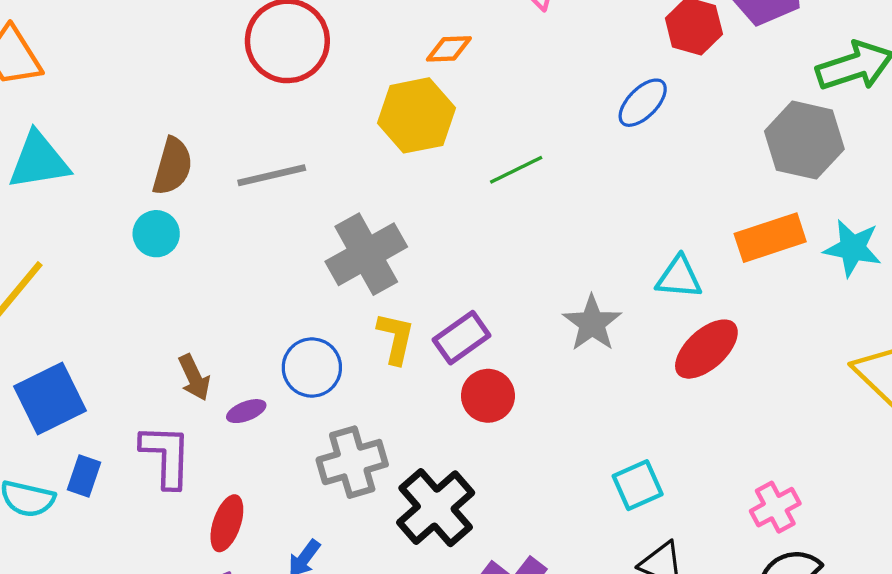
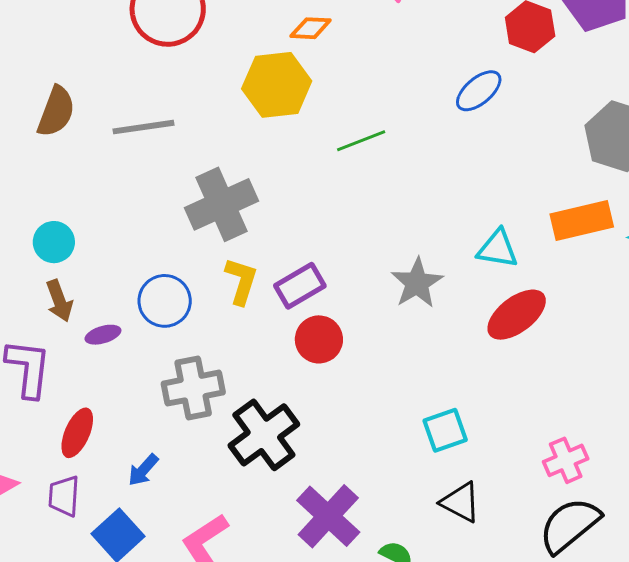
cyan circle: (156, 234) -> (54, 242), moved

